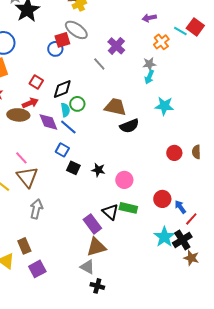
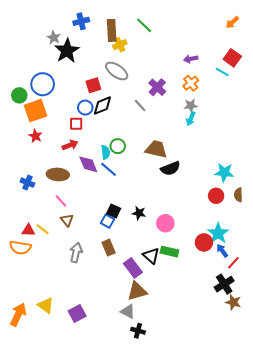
red square: (195, 27) -> (232, 58), moved
red square: (62, 40) -> (93, 85), moved
orange cross: (161, 42) -> (191, 83), moved
blue circle: (55, 49) -> (85, 108), moved
red square: (36, 82) -> (76, 124), turned -32
black diamond: (62, 89) -> (102, 106), moved
cyan star: (164, 106) -> (224, 172), moved
brown ellipse: (18, 115) -> (58, 174), moved
blue square: (62, 150) -> (108, 221), moved
brown triangle: (27, 177) -> (67, 220), size x0.6
cyan star: (164, 237) -> (218, 233), moved
brown rectangle: (24, 246) -> (109, 248), moved

